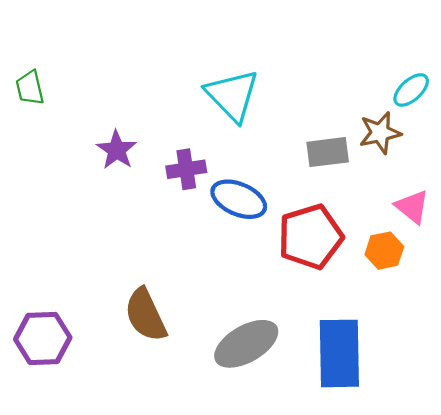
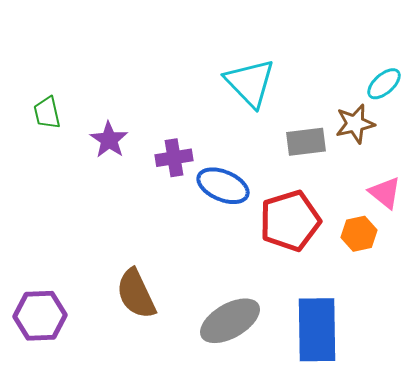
green trapezoid: (30, 88) -> (47, 113), moved
cyan triangle: (232, 95) -> (250, 83), moved

